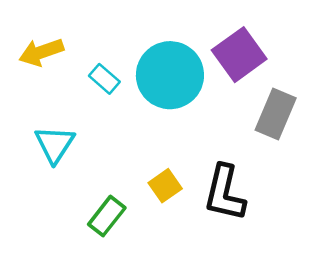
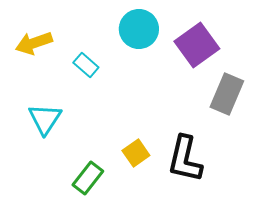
cyan circle: (170, 75) -> (139, 29), moved, size x0.7

